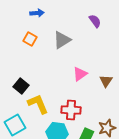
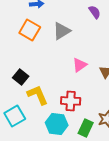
orange square: (30, 39) -> (30, 30), size x1.5

